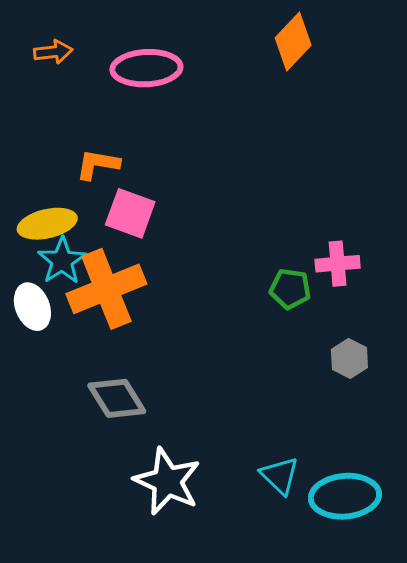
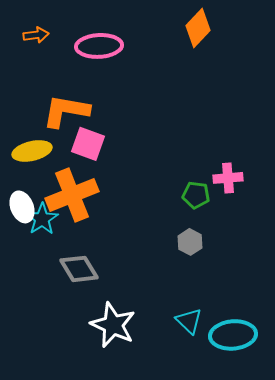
orange L-shape: (98, 164) -> (66, 111), size x1.6
cyan star: (62, 261) -> (42, 219), moved
gray hexagon: (349, 358) -> (190, 242), moved

